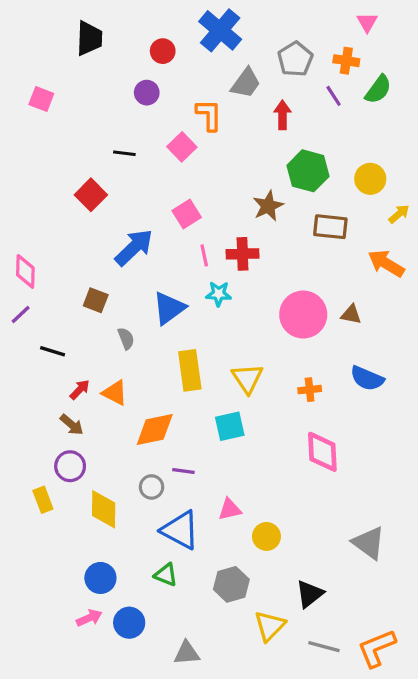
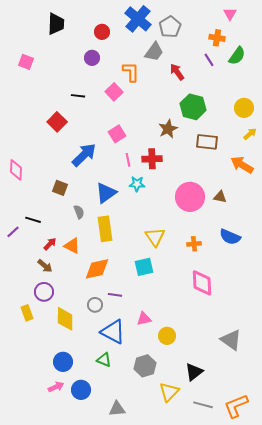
gray pentagon: (295, 59) -> (170, 27), moved
red arrow: (282, 115) -> (177, 72), turned -36
yellow circle: (370, 179) -> (244, 108), moved
purple line: (21, 315) -> (13, 232), moved
yellow rectangle: (190, 370) -> (105, 229), moved

